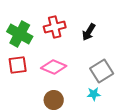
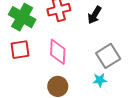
pink diamond: (54, 67) -> (58, 52), turned 70

